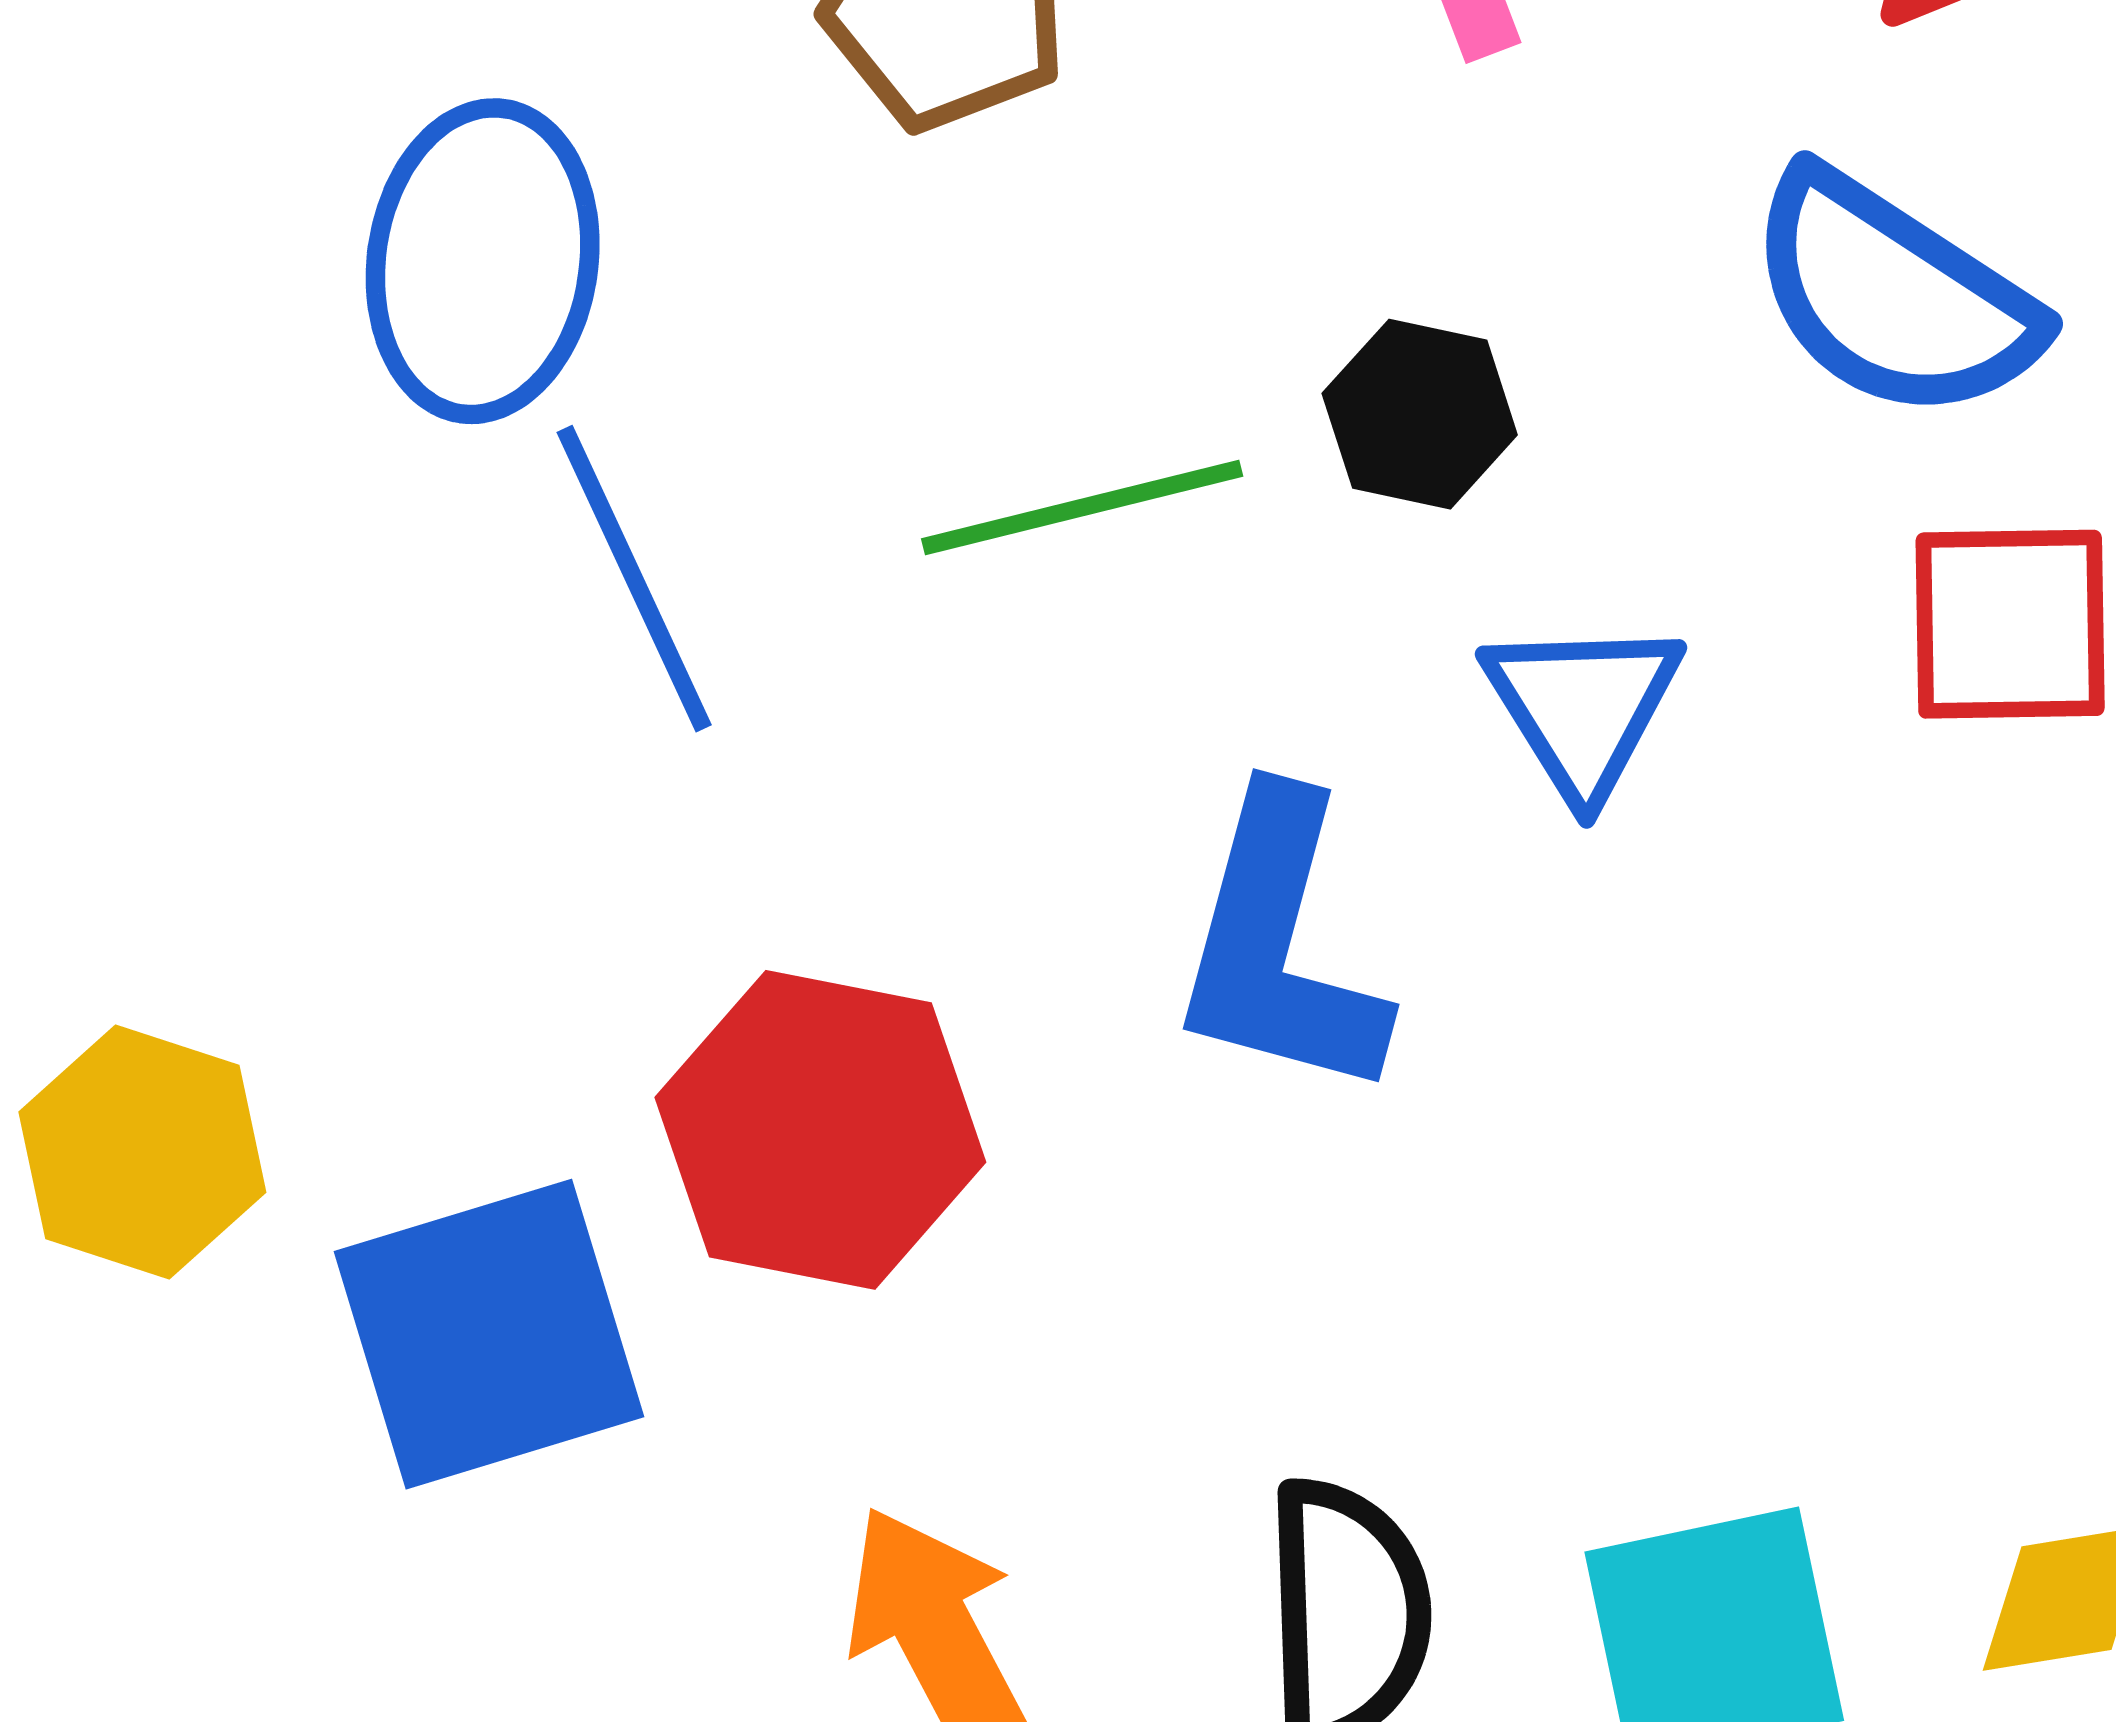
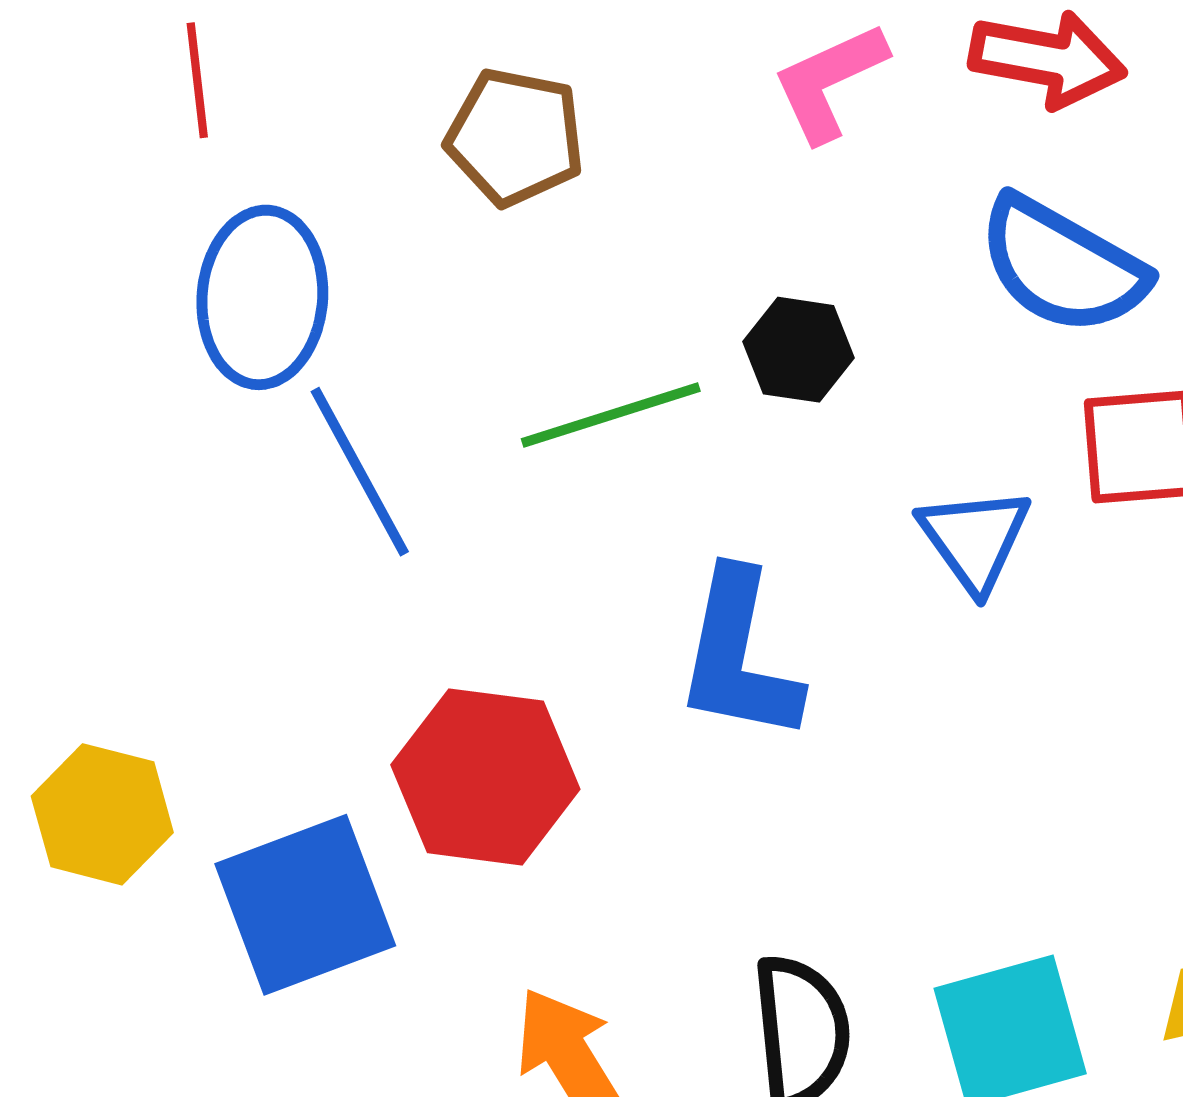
blue triangle: (1583, 707) -> (975, 539), moved

